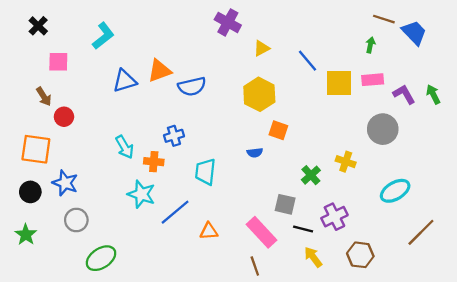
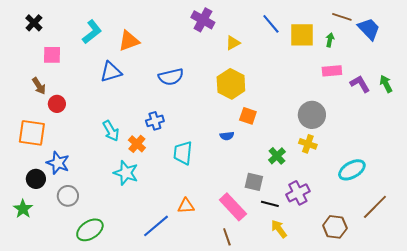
blue line: (308, 61) -> (271, 24), moved
orange triangle: (159, 71) -> (129, 41), moved
yellow square: (339, 83) -> (302, 35), moved
gray circle: (383, 129) -> (312, 115), moved
orange cross: (154, 162) -> (137, 144), turned 36
black circle: (30, 192) -> (36, 179), moved
blue line: (175, 212) -> (156, 226), moved
brown hexagon: (360, 255) -> (335, 227), moved

